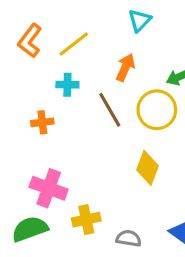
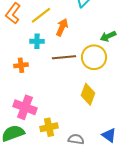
orange arrow: (125, 67) -> (62, 27), moved
brown line: (110, 110) -> (64, 57), turned -65

